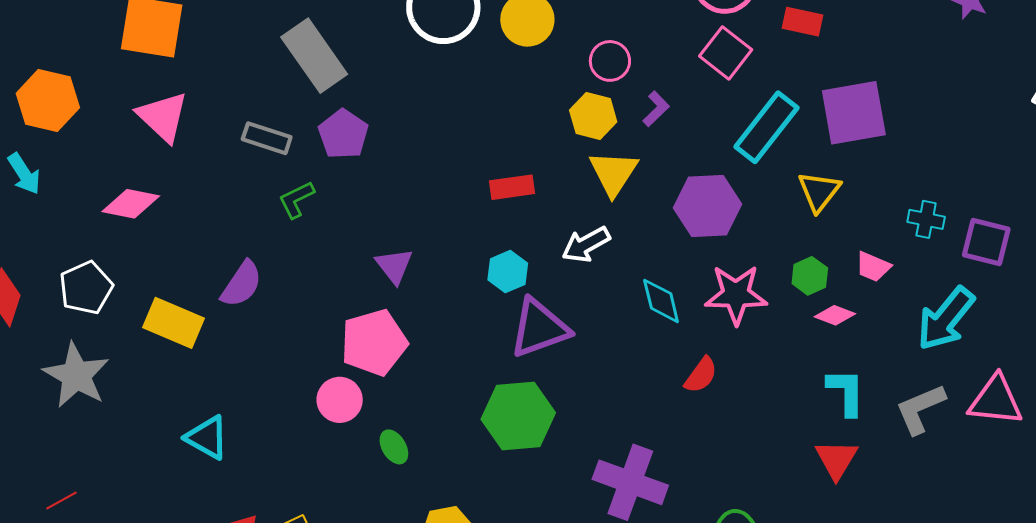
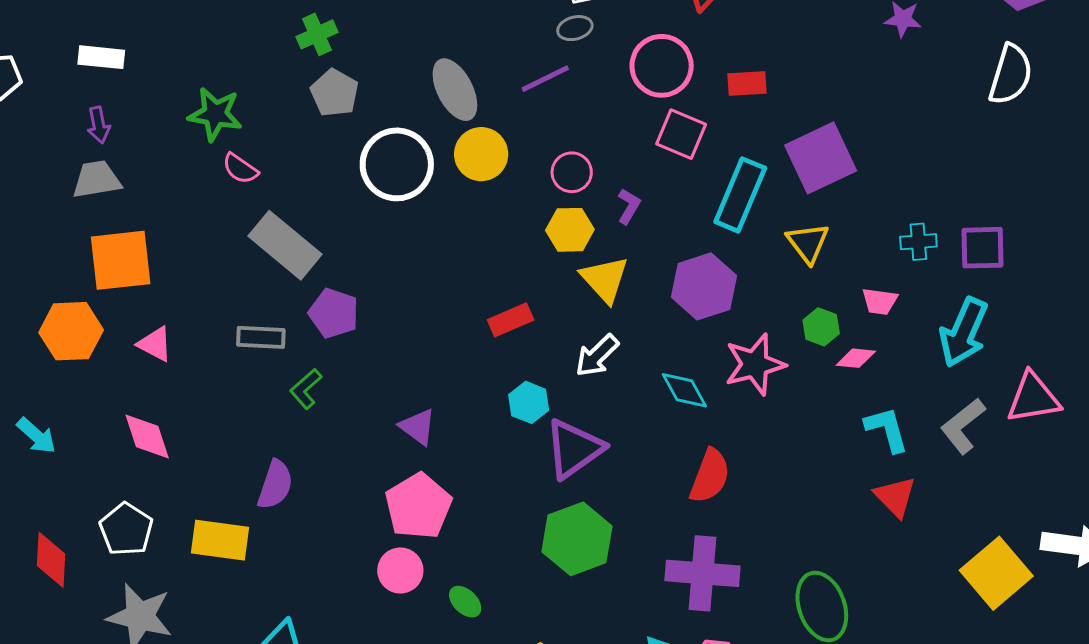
orange hexagon: (48, 101) -> (71, 331), moved
pink triangle: (163, 117) -> (155, 344), size x0.7
pink diamond: (131, 204) -> (147, 436), turned 76
red semicircle: (701, 375) -> (710, 476), moved, size x1.4

